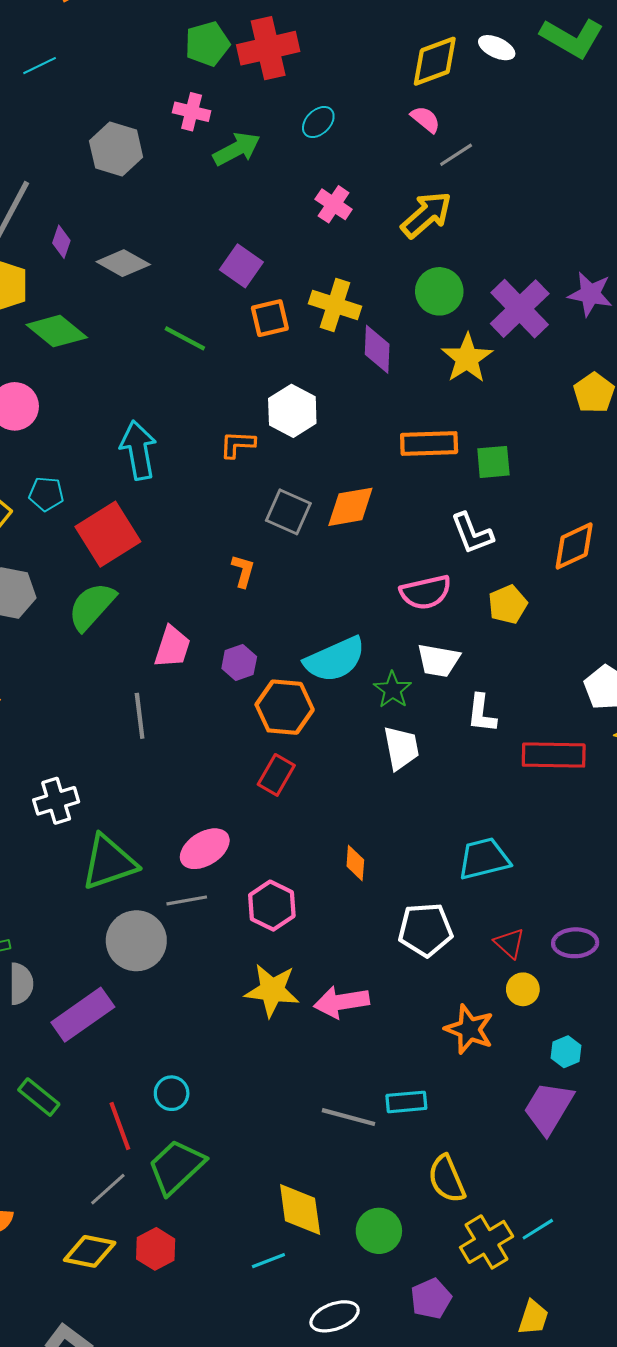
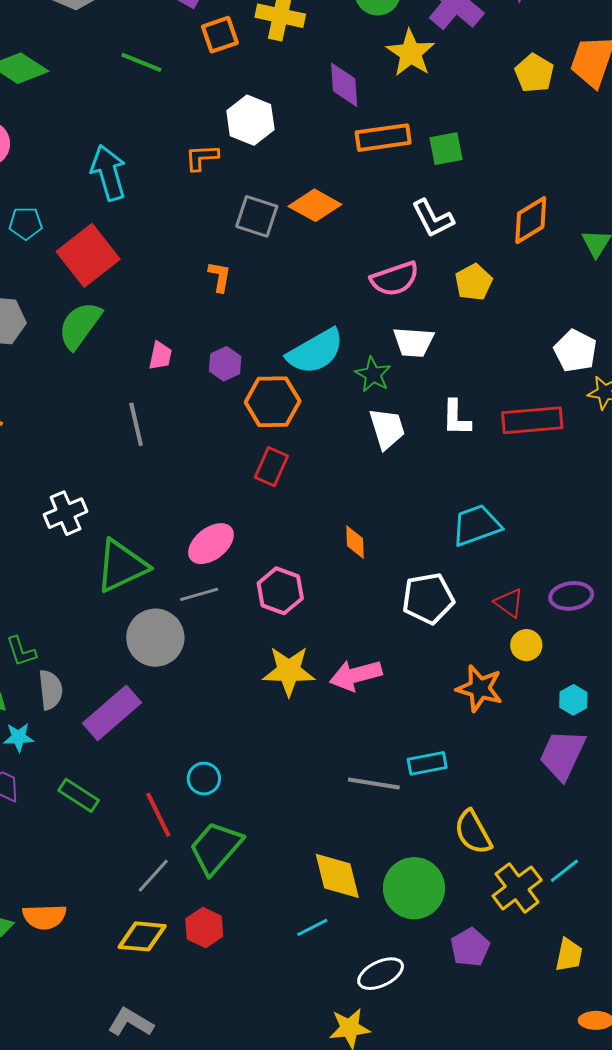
purple diamond: (377, 349) -> (344, 85), moved
orange diamond: (350, 507) -> (315, 205), turned 45
pink trapezoid: (172, 647) -> (160, 356), size x0.7
white L-shape: (482, 713) -> (456, 418), moved
green circle: (379, 1231) -> (414, 888), size x1.4

